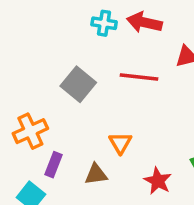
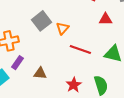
red line: (139, 77) -> (80, 49), moved
orange triangle: (120, 143) -> (63, 28), moved

